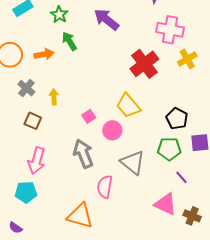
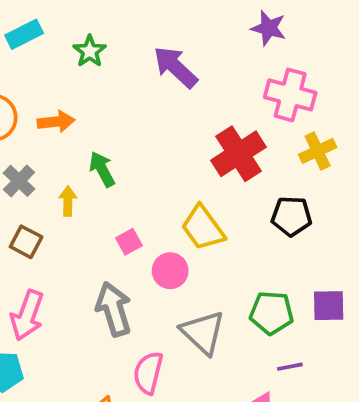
green arrow: (69, 41) -> (102, 169), moved
black pentagon: (177, 119) -> (291, 216), moved, turned -30
purple line: (181, 177) -> (290, 367), turned -64

